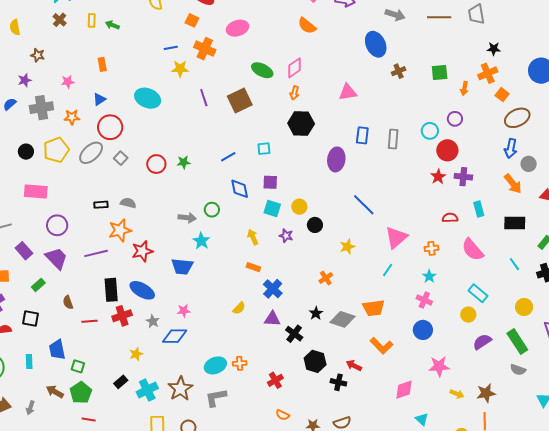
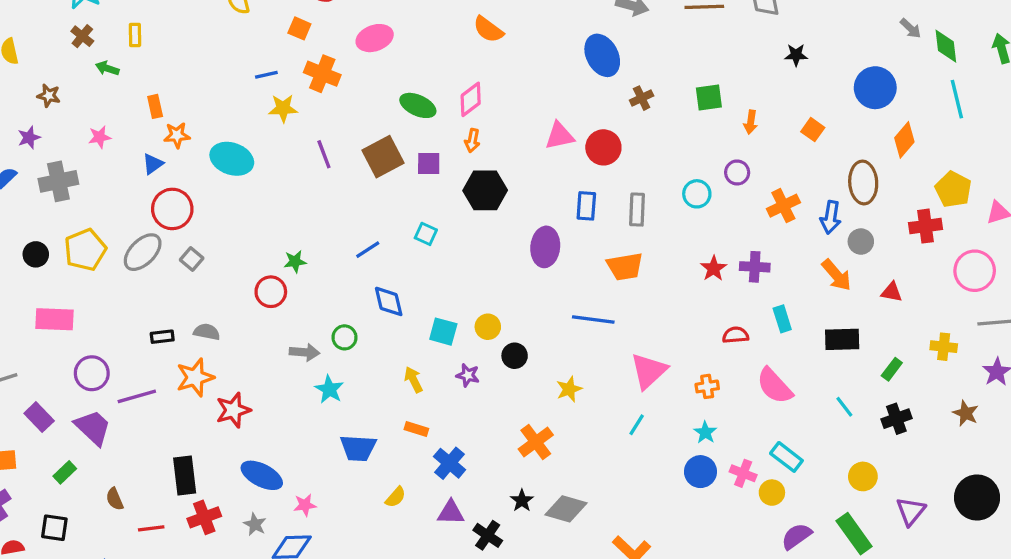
green arrow: (112, 25) -> (107, 68), moved
orange cross: (488, 73) -> (783, 206), moved
orange star: (72, 117) -> (177, 135), moved
brown ellipse: (517, 118) -> (863, 182), moved, turned -65
cyan square: (264, 149) -> (426, 234), turned 32
red circle: (447, 150) -> (603, 147), moved
red circle: (156, 164) -> (271, 292), moved
purple square: (270, 182) -> (429, 163), moved
blue line: (364, 205) -> (593, 319), turned -35
purple line: (96, 253) -> (137, 396), moved
blue trapezoid: (182, 266) -> (358, 448), moved
orange cross: (326, 278) -> (536, 442), size x1.5
blue ellipse: (142, 290) -> (262, 475), moved
pink cross: (424, 300) -> (743, 473), moved
orange trapezoid: (374, 308) -> (625, 267), moved
blue circle: (423, 330) -> (700, 472), moved

